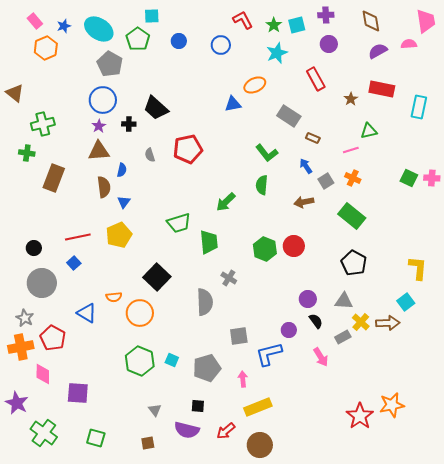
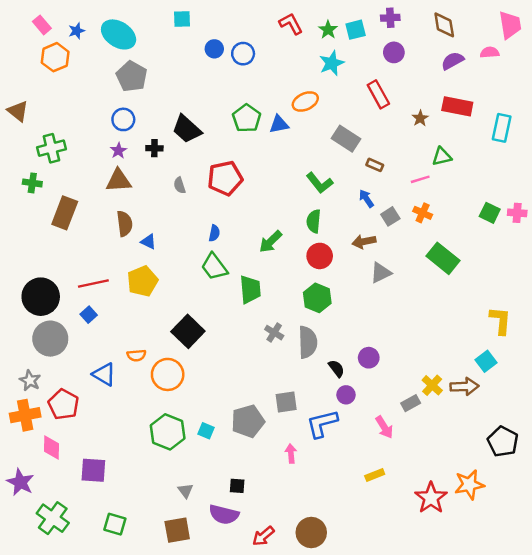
green pentagon: (138, 39) -> (247, 118), moved
blue circle: (221, 45) -> (243, 54), moved
blue circle: (103, 100) -> (123, 119), size x0.7
blue semicircle: (122, 170) -> (214, 233), moved
blue triangle: (124, 202) -> (148, 242), turned -40
green rectangle: (352, 216) -> (443, 258), moved
green trapezoid: (179, 223) -> (214, 267), turned 70
red circle: (294, 246) -> (320, 256), moved
black circle: (34, 248) -> (41, 297), size x2.0
black pentagon: (354, 263) -> (503, 442), moved
gray triangle: (344, 301) -> (381, 273), moved, turned -30
gray semicircle: (205, 302) -> (308, 342), moved
black semicircle: (316, 321) -> (336, 368), moved
gray pentagon: (207, 368) -> (248, 421), moved
yellow rectangle: (258, 407) -> (375, 475), moved, size x0.6
red arrow: (226, 431) -> (263, 536), moved
brown square: (148, 443) -> (177, 530), size x1.6

